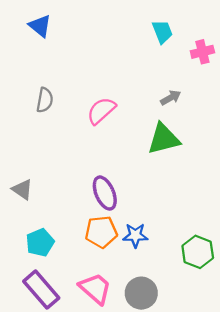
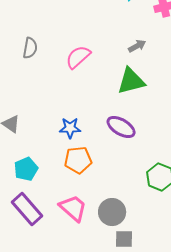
purple ellipse: (105, 193) -> (121, 127), moved, turned -36
blue star: (135, 235) -> (70, 128), moved

